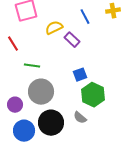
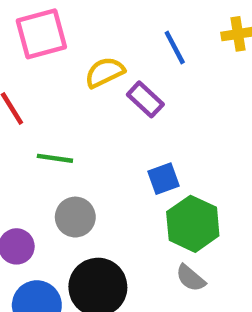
gray circle: (41, 92) -> (75, 217), size x0.7
gray semicircle: (80, 118) -> (191, 278), moved

